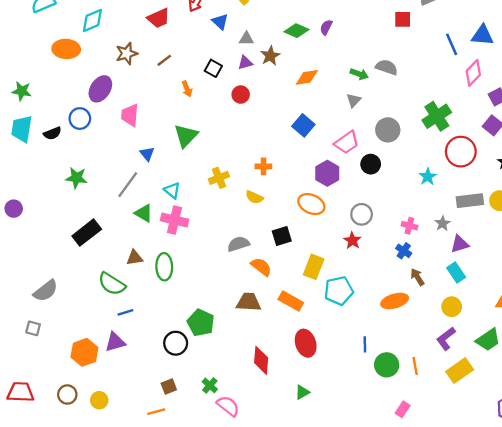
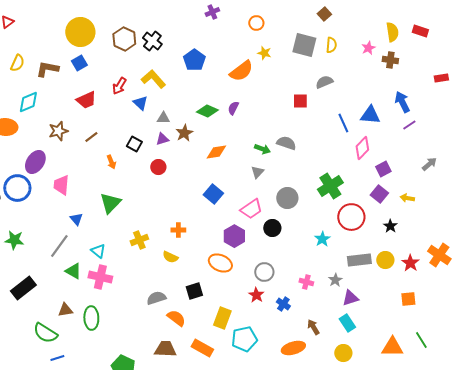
blue circle: (80, 119) -> (17, 188), size x1.4
blue cross: (404, 251) -> (283, 304), moved

